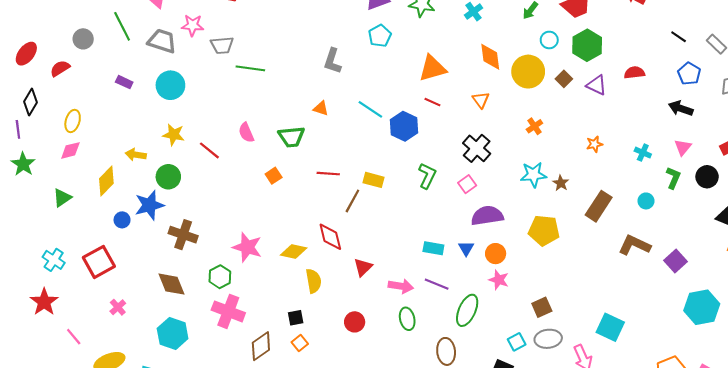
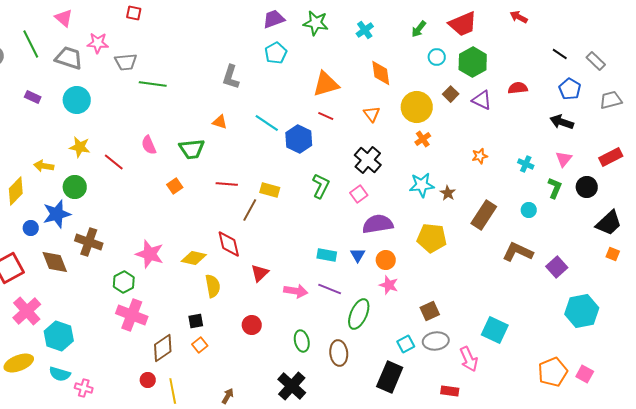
yellow circle: (528, 72) -> (417, 107), moved
brown diamond: (171, 284) -> (55, 262), moved
pink cross: (118, 307) -> (27, 311), size x1.8
green ellipse: (407, 319) -> (302, 341), moved
cyan hexagon: (173, 334) -> (59, 336), moved

